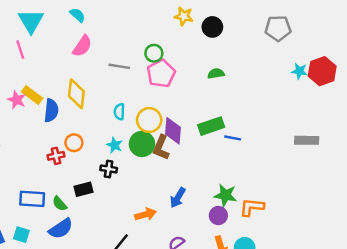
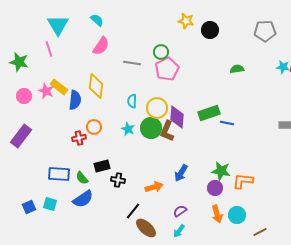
green semicircle: (216, 74) -> (237, 69), moved
black cross: (109, 169) -> (118, 180), moved

